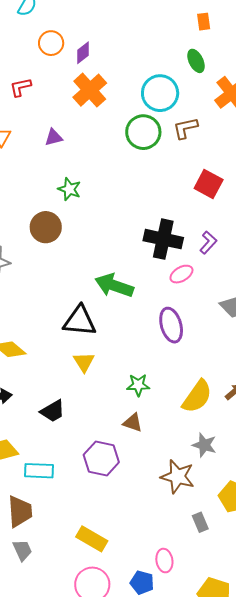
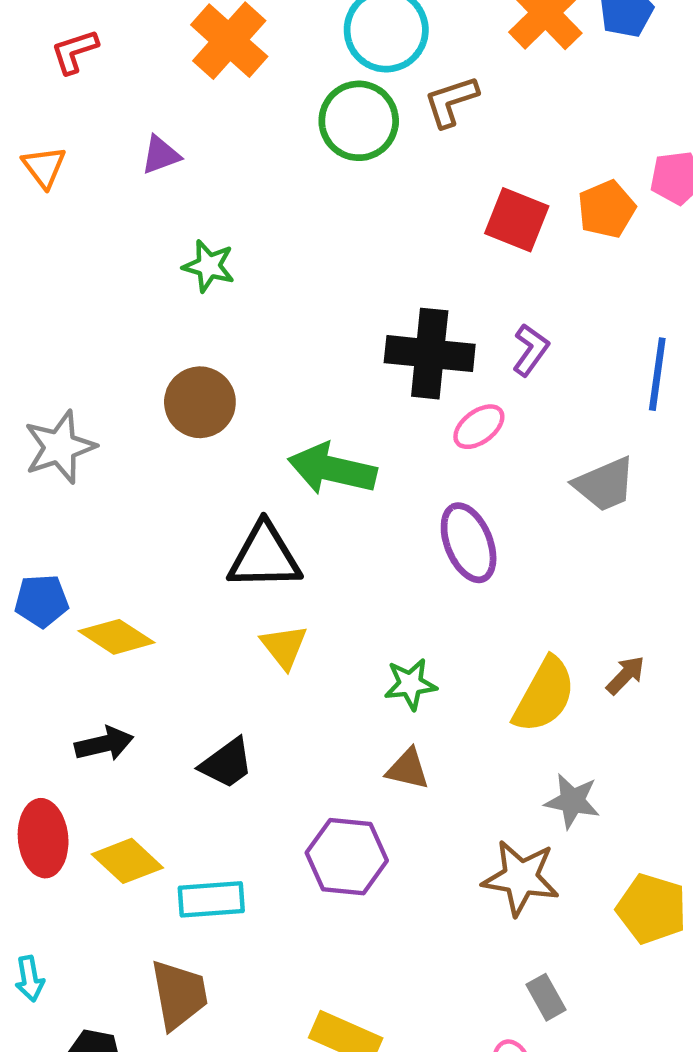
brown circle: (46, 227) -> (200, 402), moved
gray rectangle: (200, 522) -> (546, 997), moved

